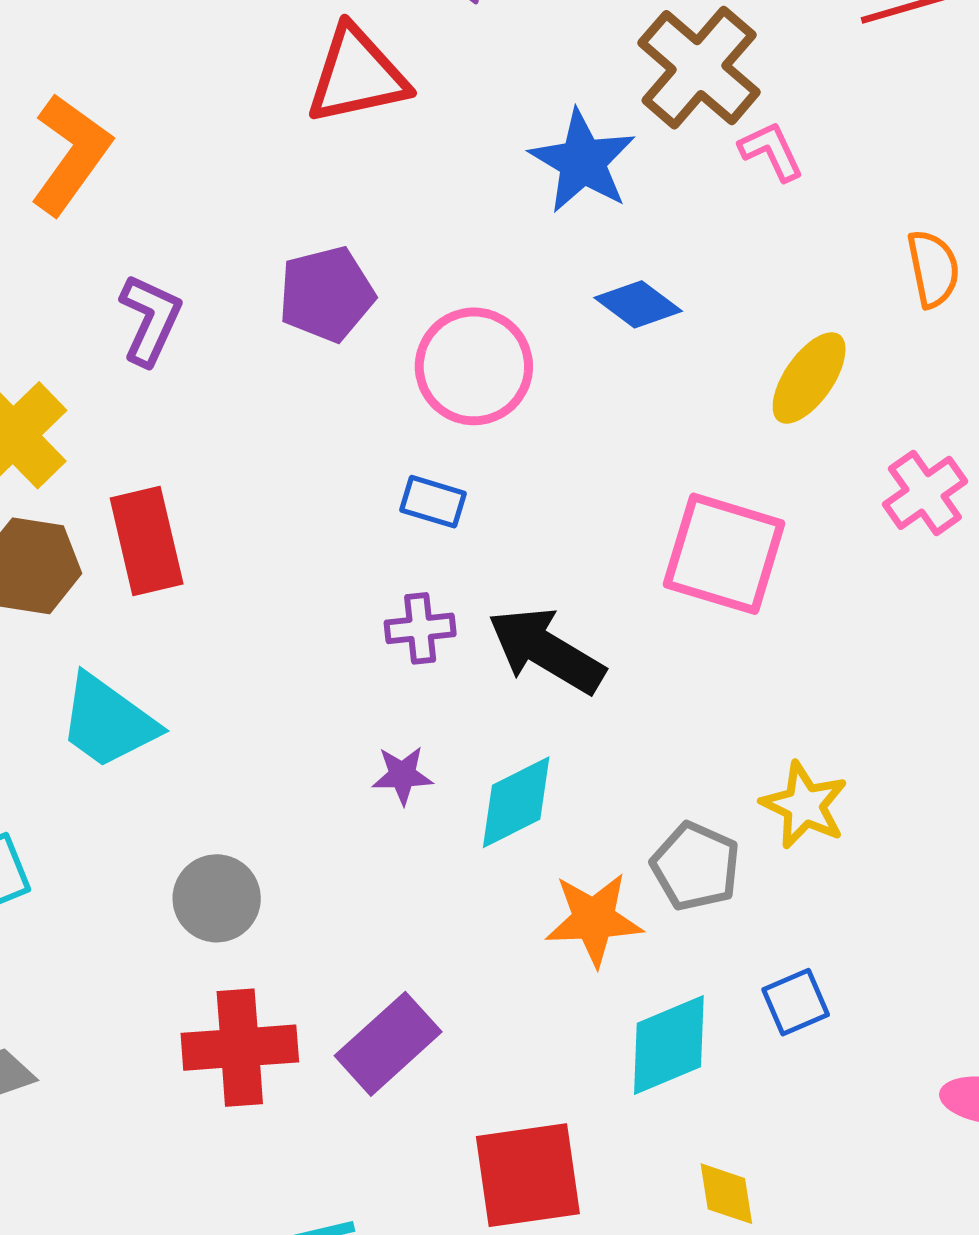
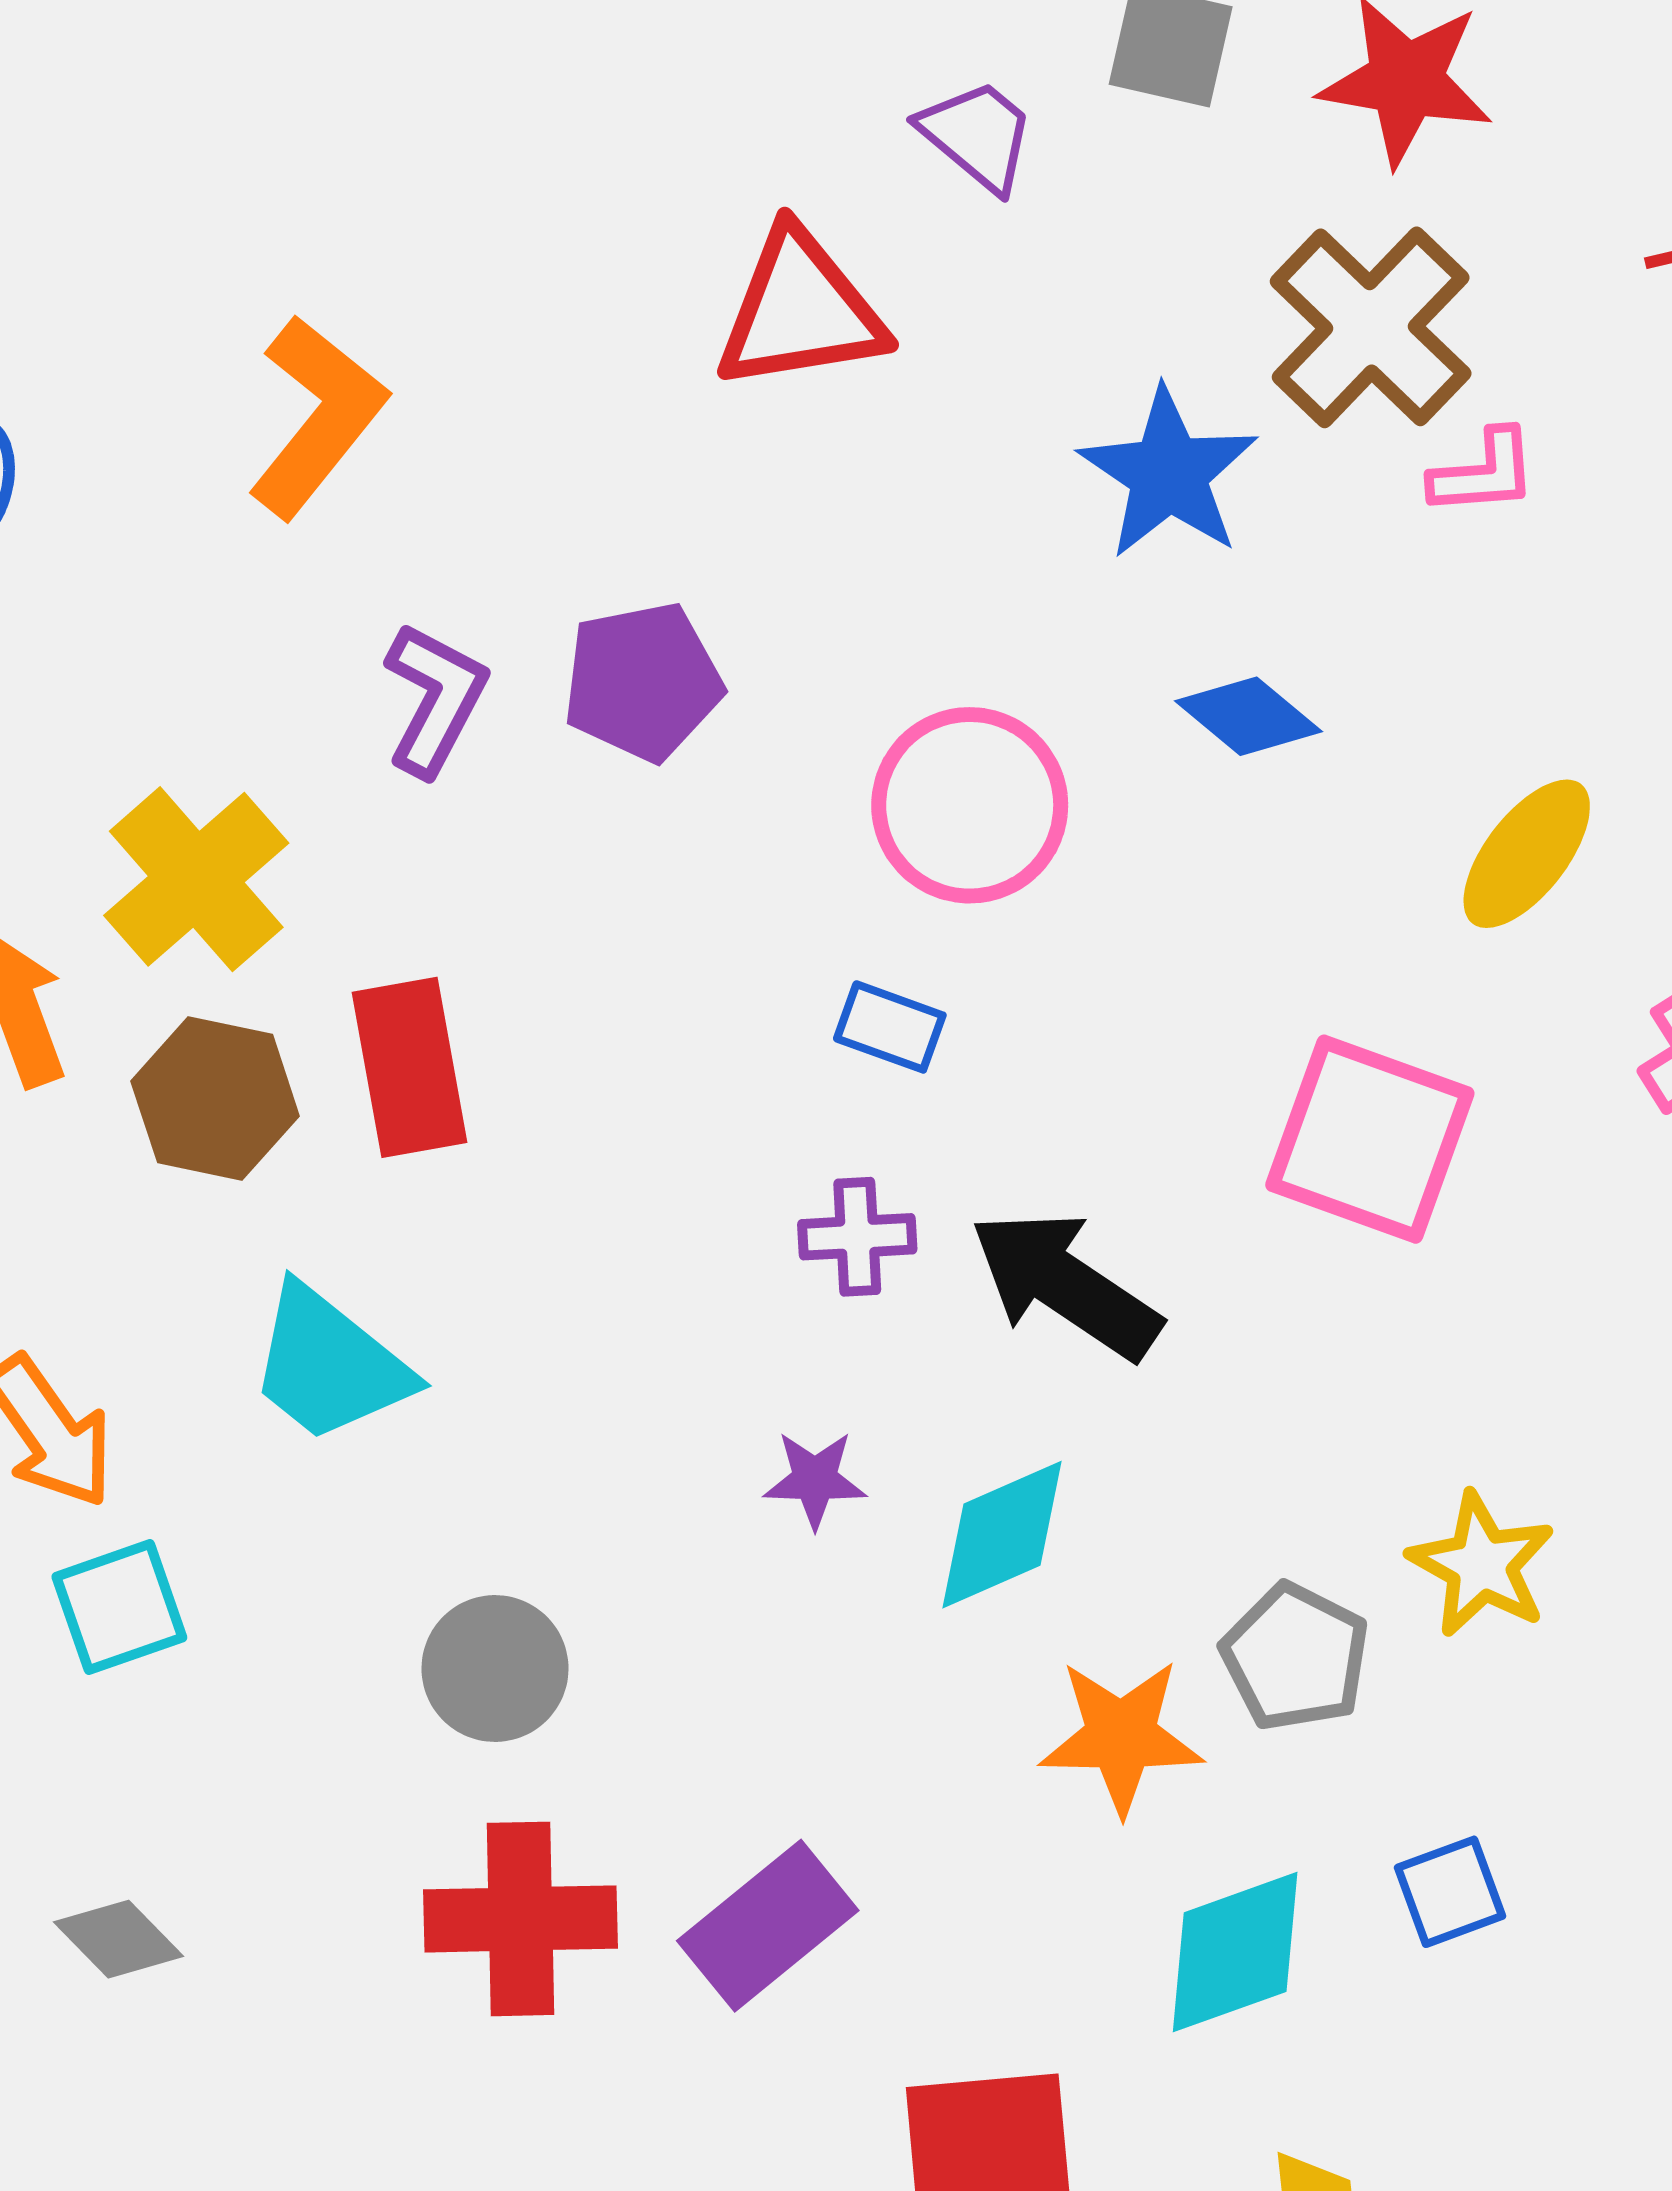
pink L-shape: (771, 151) -> (1484, 473), turned 108
purple pentagon: (326, 294) -> (643, 681), moved

